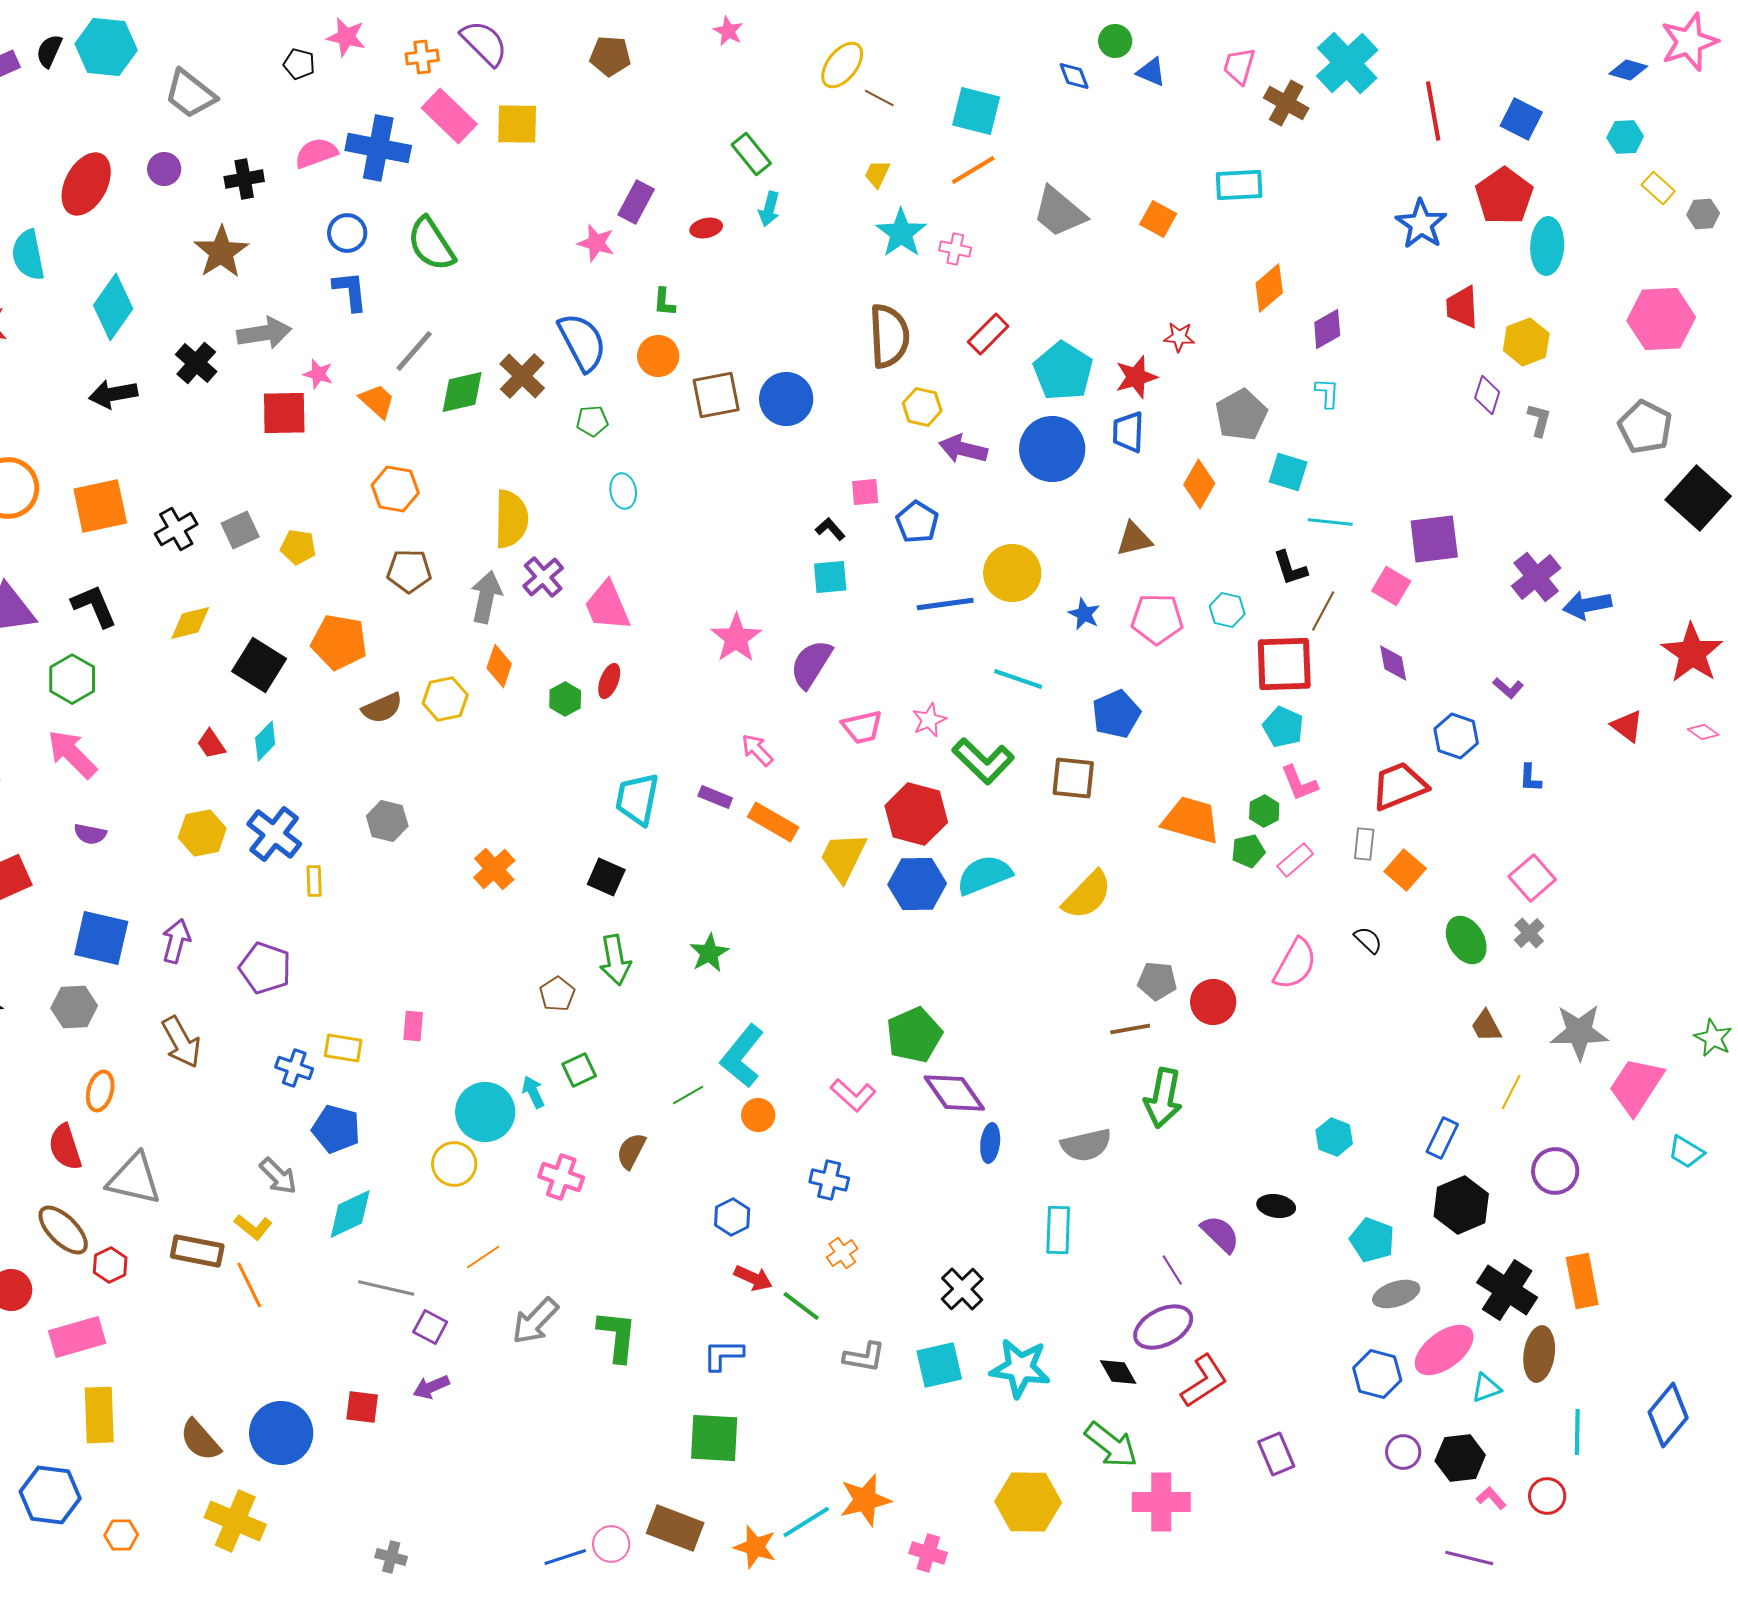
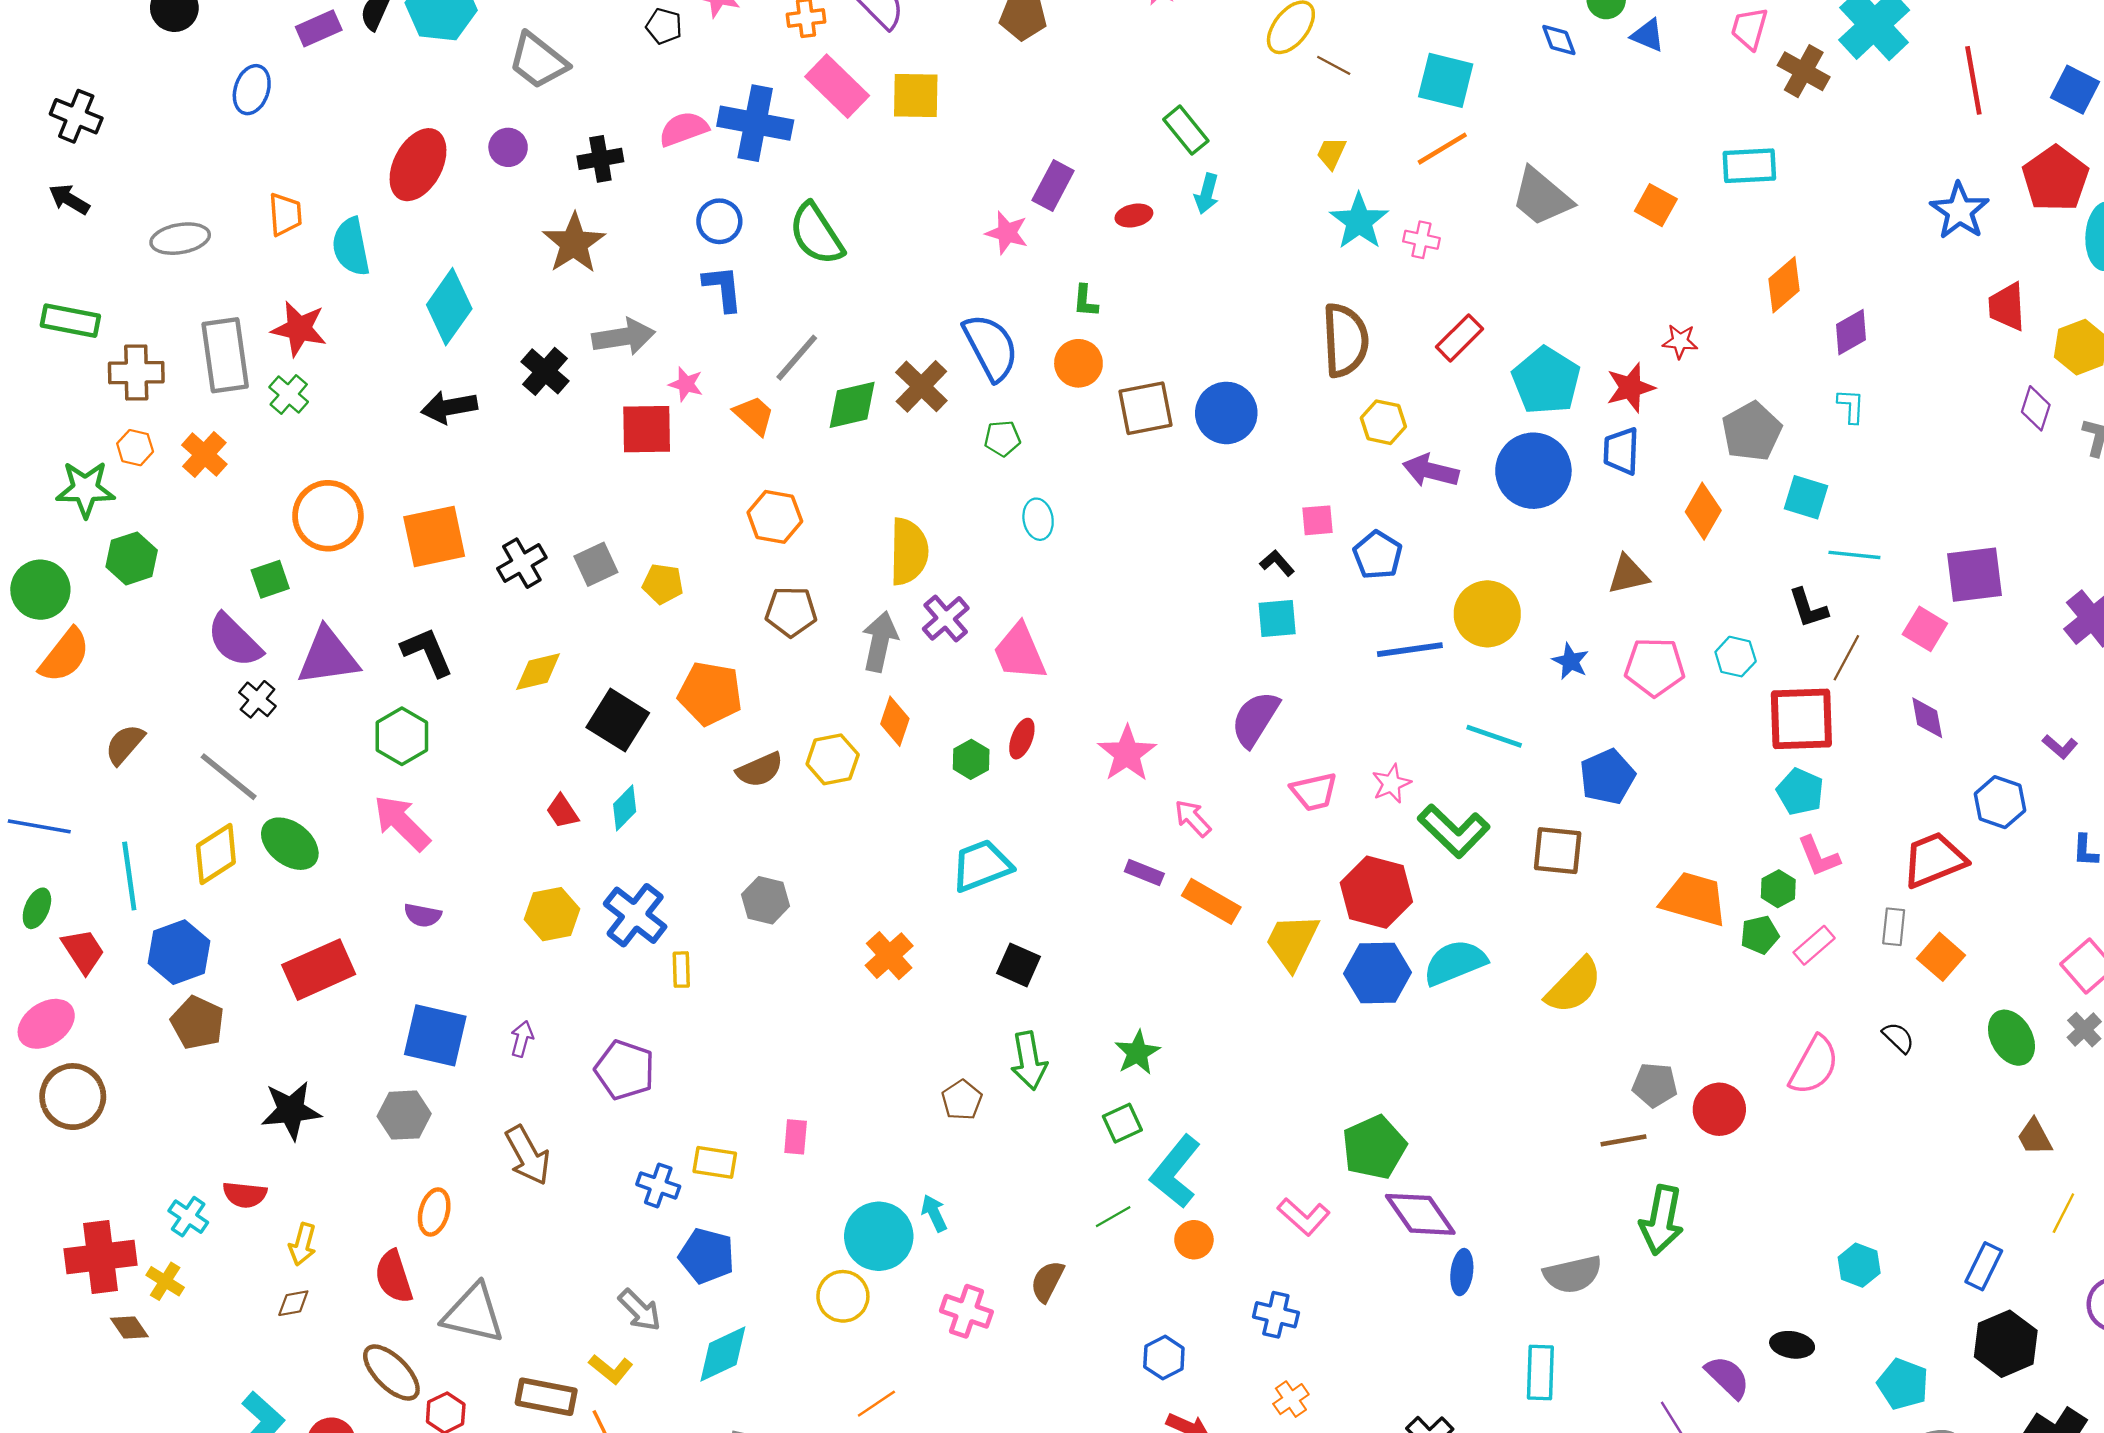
pink star: (736, 638) -> (1127, 754), moved
cyan trapezoid: (637, 799) -> (981, 866), moved, turned 58
purple arrow: (176, 941) -> (522, 1039), size x0.7
green square: (579, 1070) -> (1122, 1123), moved

